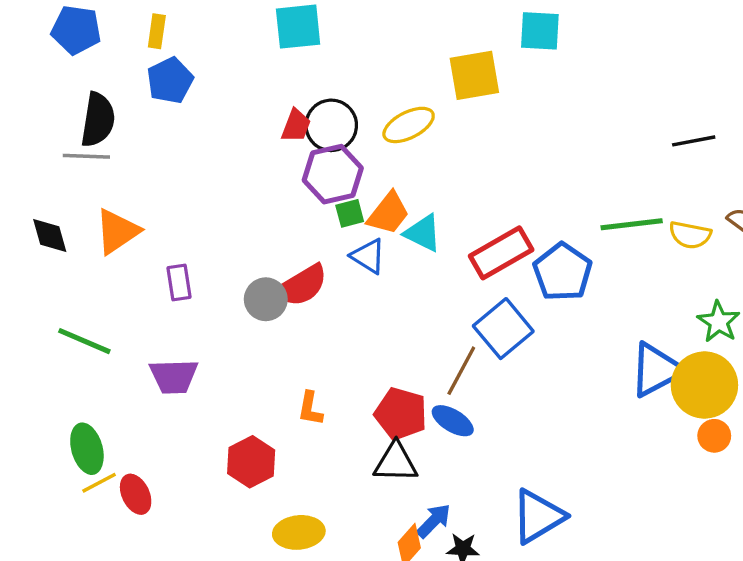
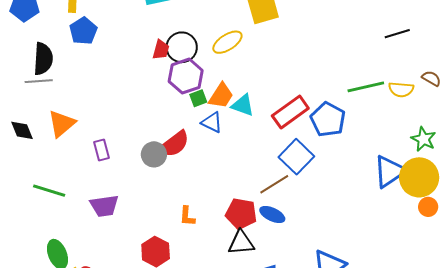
brown line: (461, 371) -> (274, 184), turned 36

